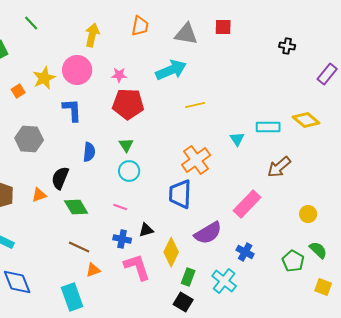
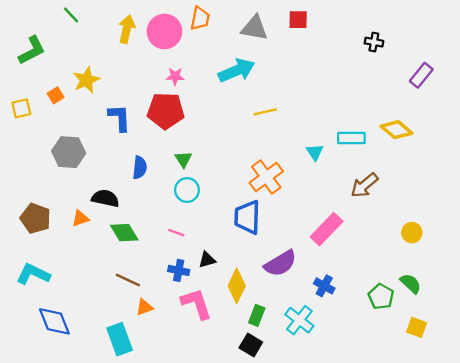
yellow arrow: (92, 35) -> (127, 29), moved
pink circle: (77, 70) -> (164, 31), moved
red pentagon: (128, 104) -> (166, 111), moved
black semicircle: (60, 178) -> (105, 198), turned 80
yellow circle: (308, 214) -> (412, 233), moved

